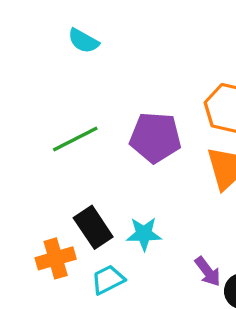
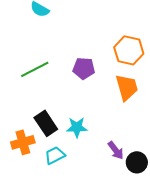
purple pentagon: (155, 137) -> (84, 68), size x0.7

